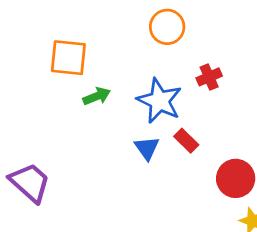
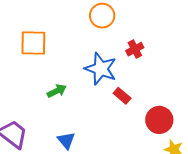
green arrow: (97, 96) -> (57, 91), moved
blue triangle: (147, 148) -> (66, 141), moved

